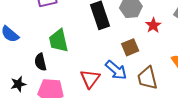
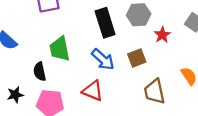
blue arrow: (116, 70) -> (103, 59), moved
red triangle: (90, 79) -> (93, 91), turned -45

